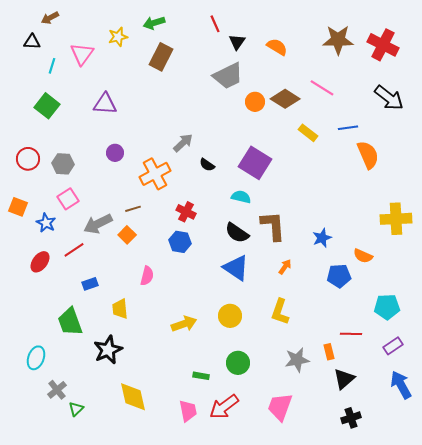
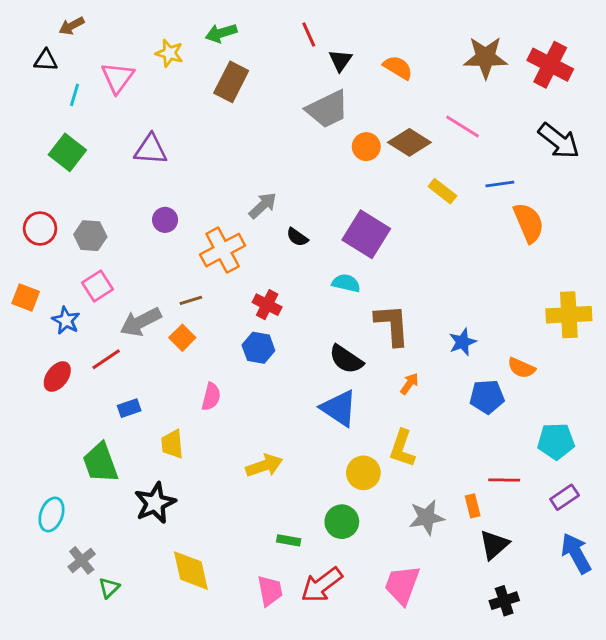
yellow star: (118, 37) -> (169, 53), turned 30
black semicircle: (237, 233) -> (346, 359), moved
blue triangle: (236, 268) -> (339, 408), moved
yellow circle: (230, 316) -> (363, 473), moved

